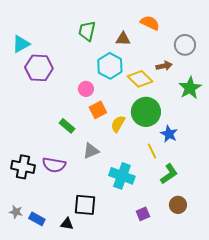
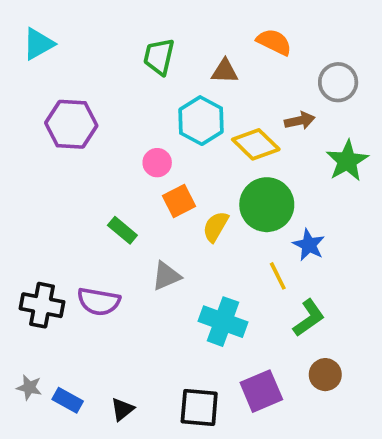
cyan triangle: (21, 44) -> (38, 44), moved
black square: (85, 205) -> (199, 407), moved
purple square: (143, 214) -> (261, 391), size x1.6
black triangle: (67, 224) -> (122, 409), turned -48

